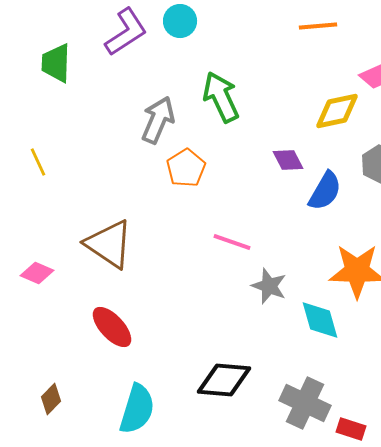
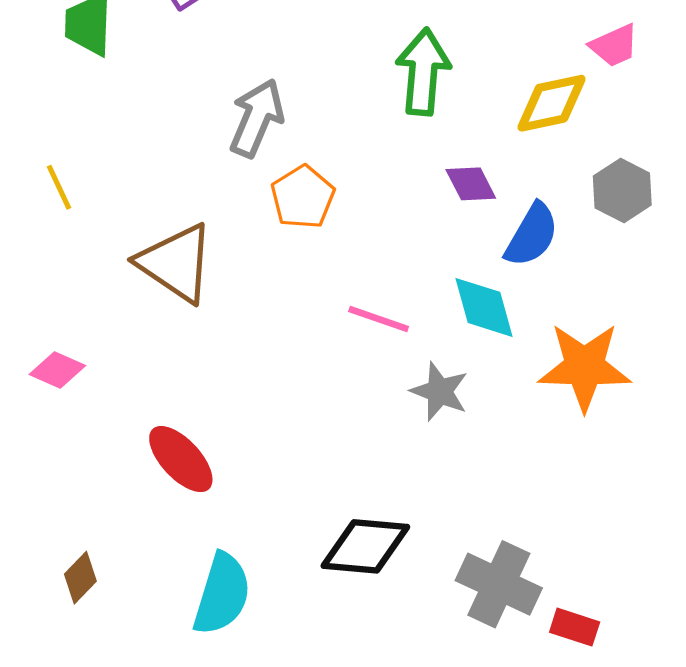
green arrow: (221, 97) -> (423, 72), moved, turned 30
brown triangle: (109, 244) -> (176, 263), moved
cyan diamond: (320, 320) -> (484, 307), moved

